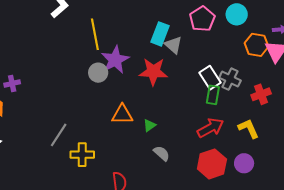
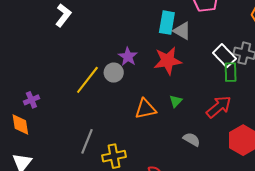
yellow line: (95, 34) -> (87, 80), moved, turned 60
purple star: (115, 60) -> (128, 57), size x0.7
green triangle: (149, 125) -> (176, 101), moved
red arrow: (210, 128) -> (219, 107), moved

